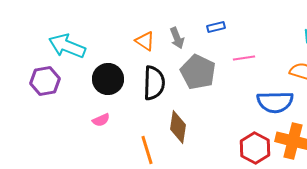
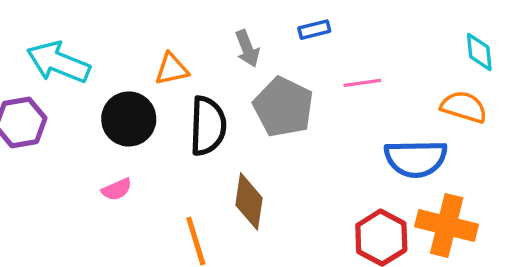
orange triangle: (145, 41) -> (172, 69), moved, turned -45

